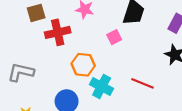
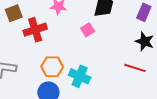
orange hexagon: (83, 65) -> (52, 67), moved
red line: (143, 83) -> (135, 68), moved

